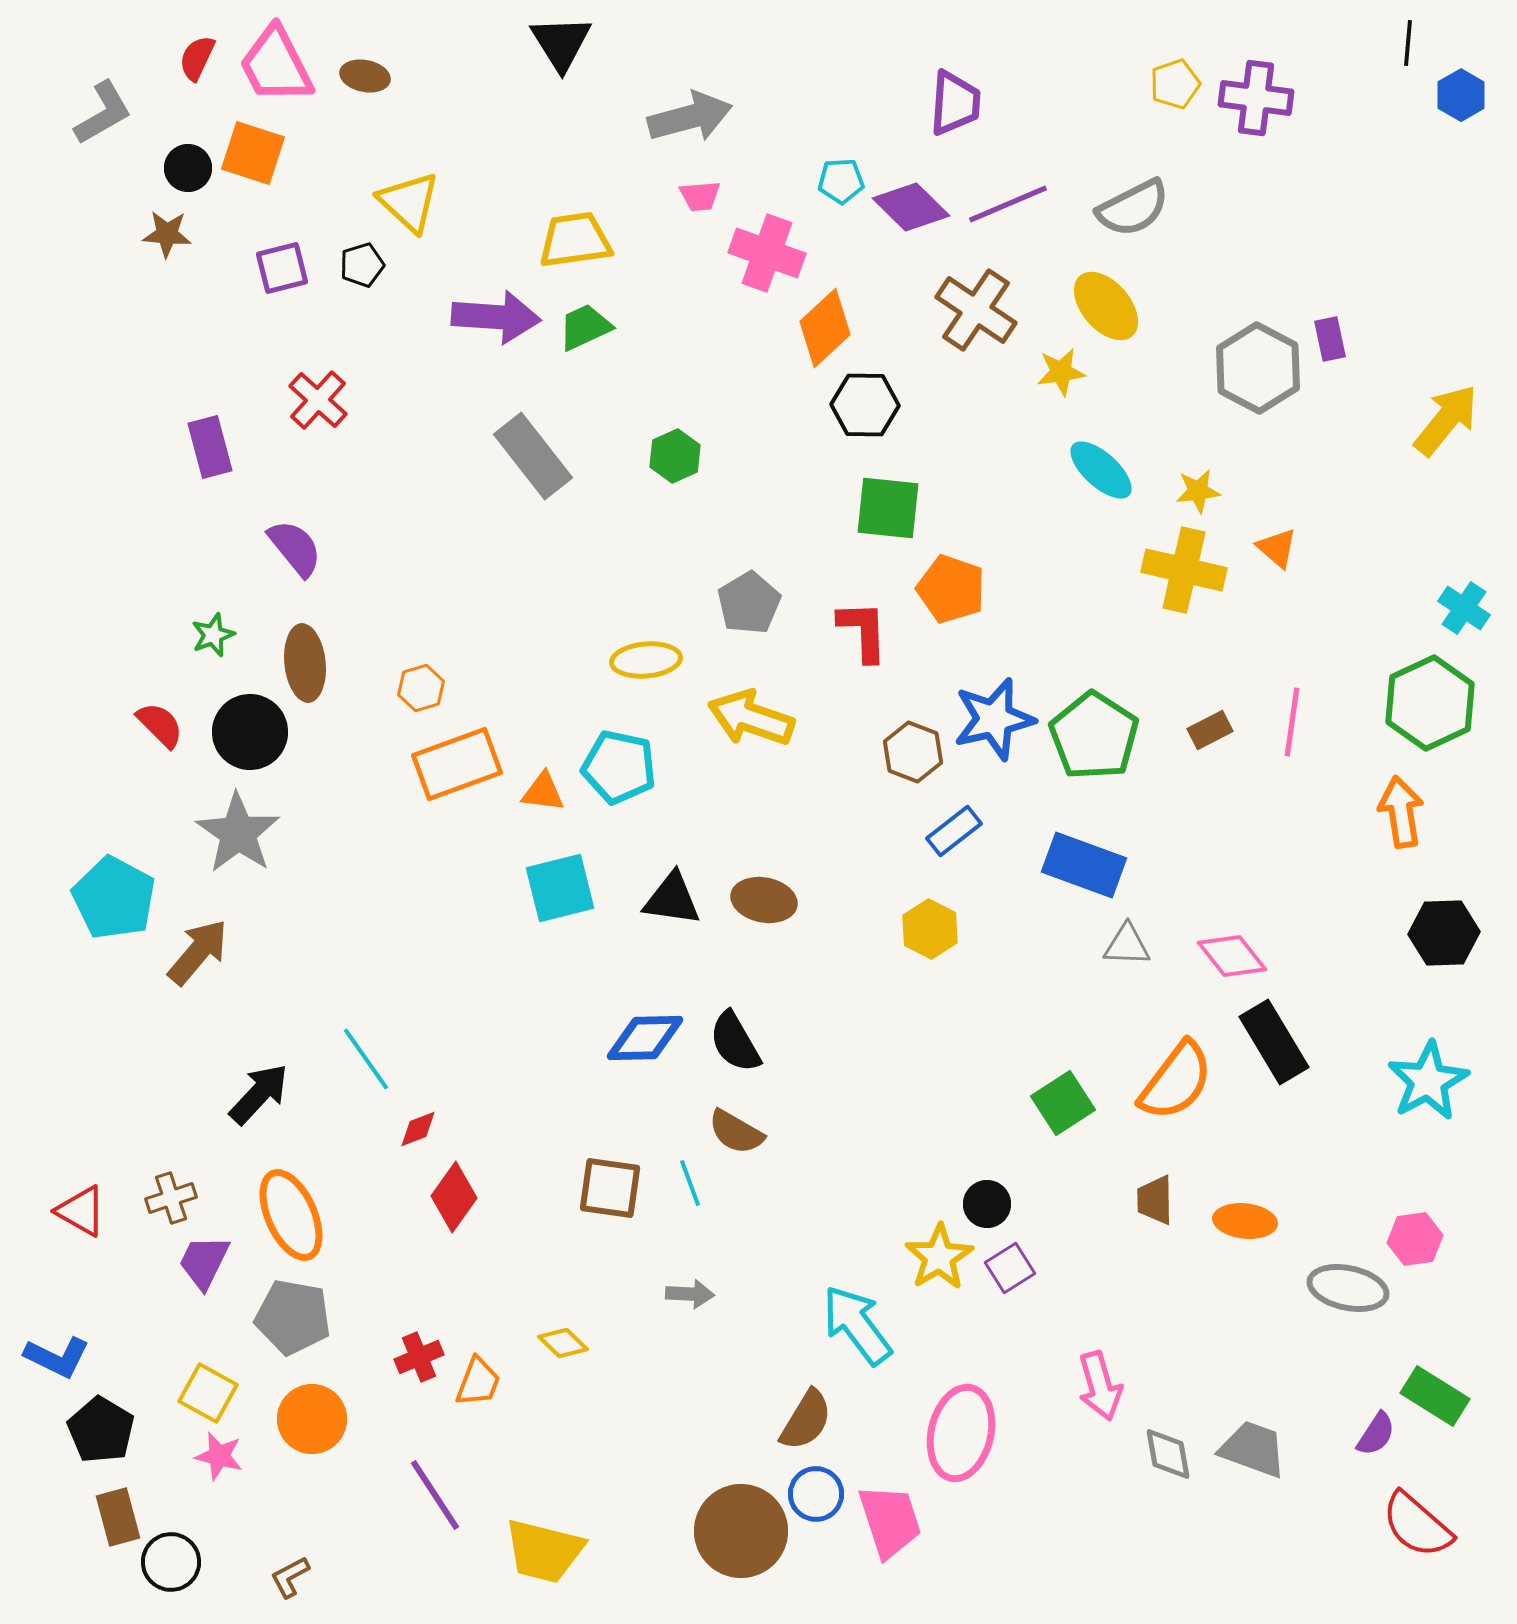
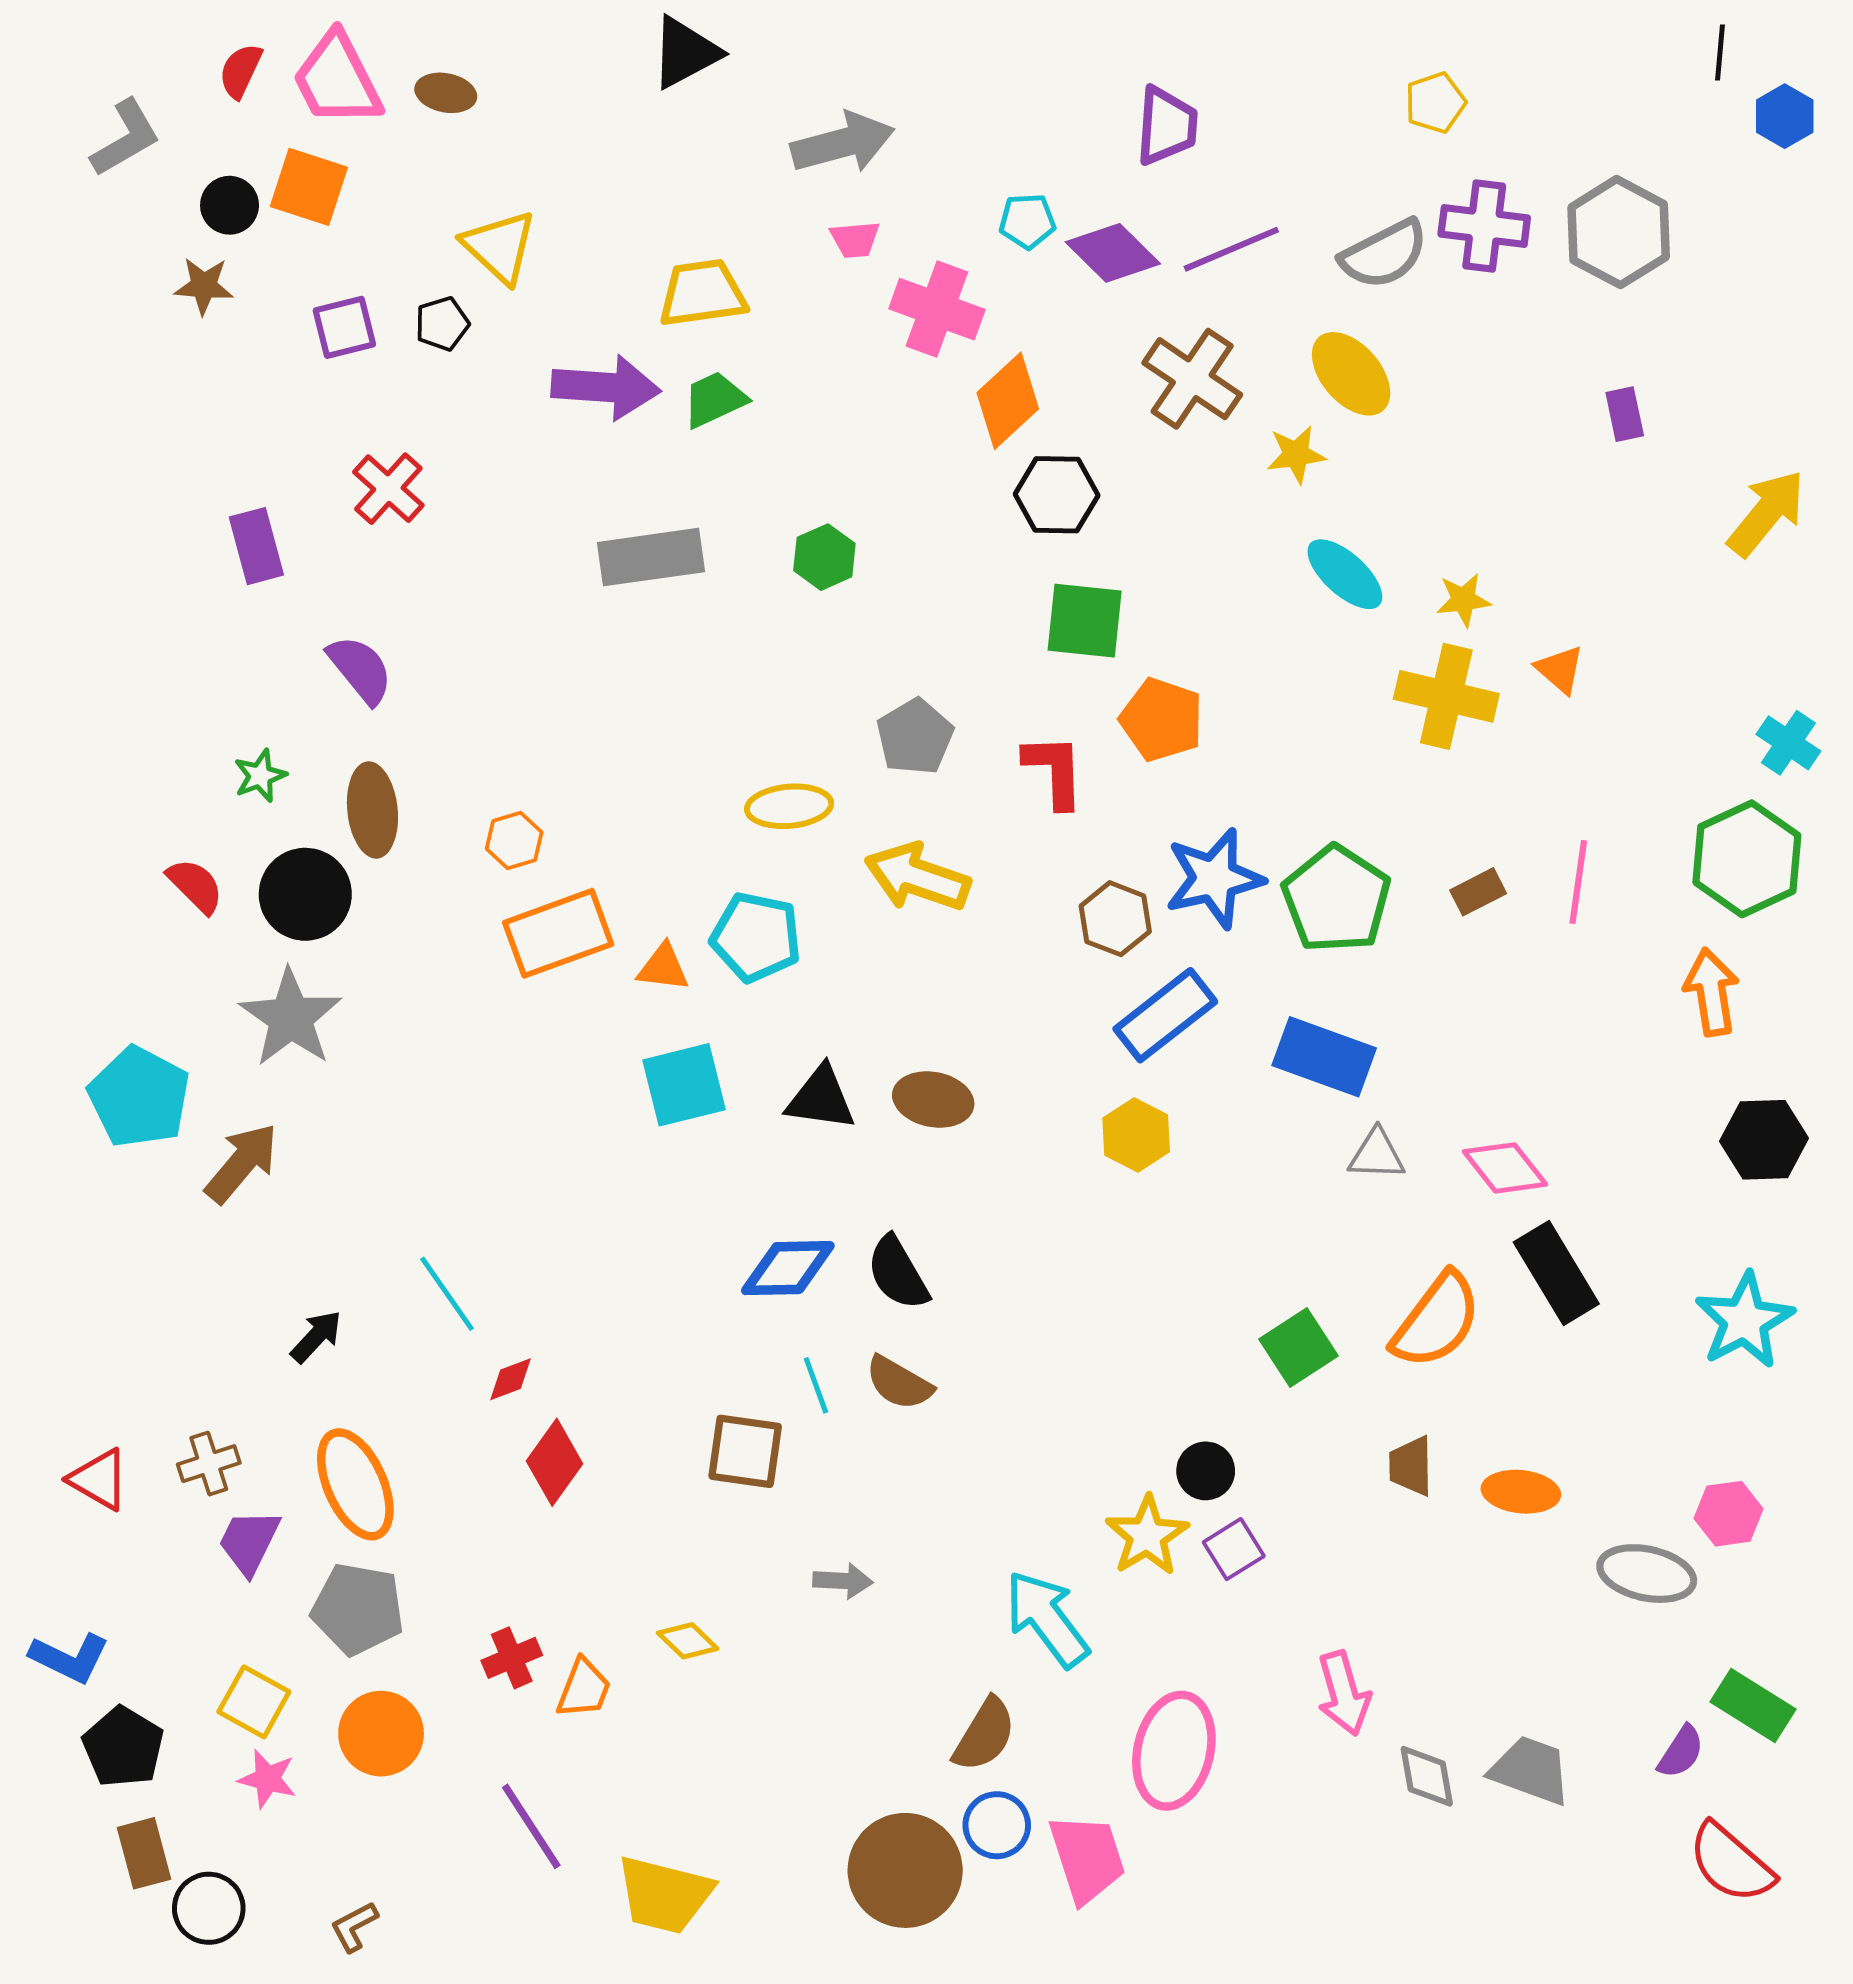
black triangle: (561, 43) -> (685, 53), turned 34
purple cross: (1256, 98) -> (1484, 226), moved
gray hexagon: (1258, 368) -> (1619, 232), moved
gray rectangle: (533, 456) -> (651, 557), turned -60
blue rectangle: (954, 831) -> (1165, 1015), size x1.5
black arrow: (259, 1094) -> (316, 1337), size x0.7
cyan line: (690, 1183) -> (816, 1385), moved

